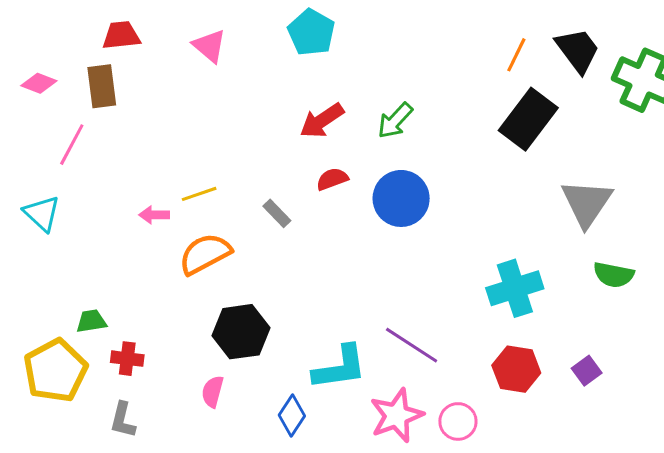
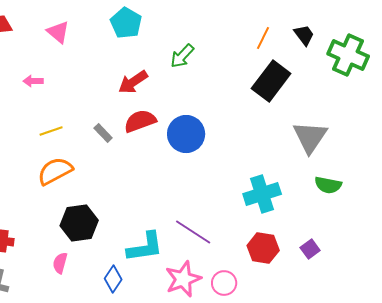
black trapezoid: (578, 50) -> (304, 35), size x0.7
green arrow: (395, 121) -> (182, 56), moved
red semicircle: (332, 179) -> (140, 121), size x1.5
gray rectangle: (277, 213) -> (103, 133), moved
pink arrow: (154, 215) -> (33, 81), moved

